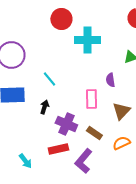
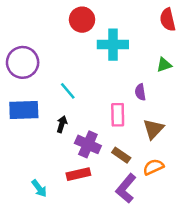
purple L-shape: (83, 161) -> (126, 188), moved

